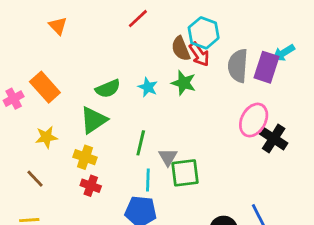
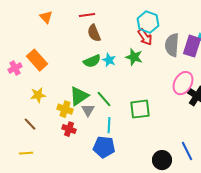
red line: (138, 19) -> (87, 15), moved, turned 35
brown semicircle: (181, 49) -> (94, 33), moved
green semicircle: (108, 89) -> (92, 61), moved
green triangle: (94, 120) -> (79, 96), moved
green line: (141, 143) -> (104, 99), turned -54
gray triangle: (168, 157) -> (88, 110), moved
green square: (185, 173) -> (140, 109), moved

